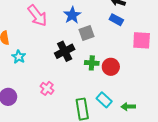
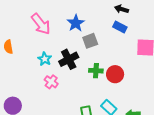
cyan star: (19, 57) -> (45, 59), moved
pink cross: (47, 88) -> (51, 82), moved

